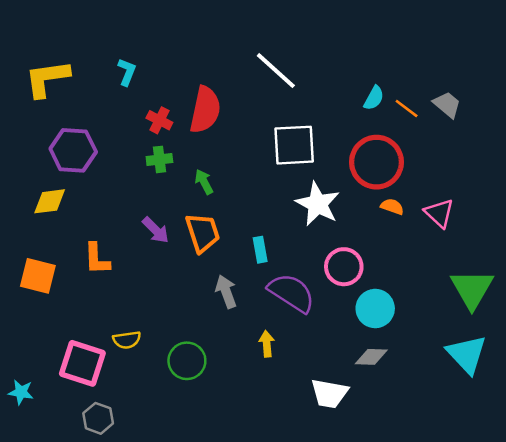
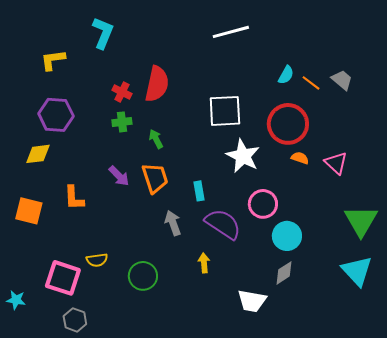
white line: (276, 71) -> (231, 32), moved, turned -57
cyan L-shape: (127, 72) -> (103, 33), moved, size x1.5
yellow L-shape: (47, 78) -> (53, 60), moved, size x0.7
gray diamond: (371, 357) -> (284, 273), turned -35

